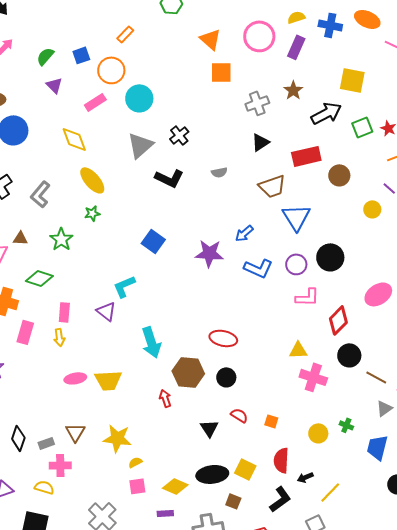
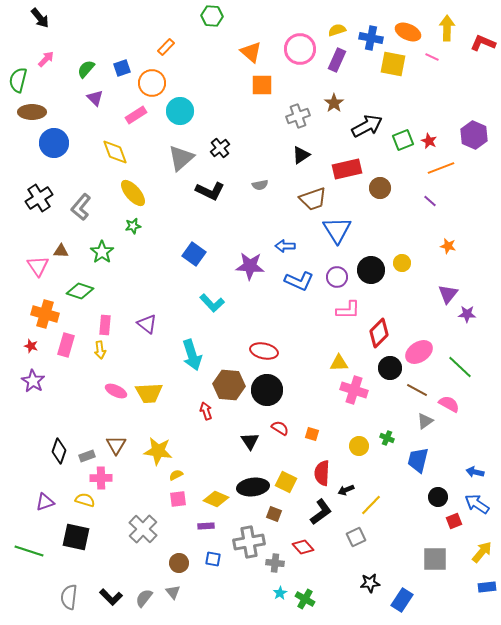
yellow square: (352, 80) -> (393, 64), moved
yellow circle: (372, 209) -> (402, 263), moved
blue arrow: (244, 233) -> (285, 246), turned 42
cyan L-shape: (124, 286) -> (212, 303), moved, turned -110
pink ellipse: (378, 294) -> (419, 352), moved
black circle: (226, 377) -> (267, 390), size x1.6
pink ellipse: (75, 378) -> (116, 391), turned 35

